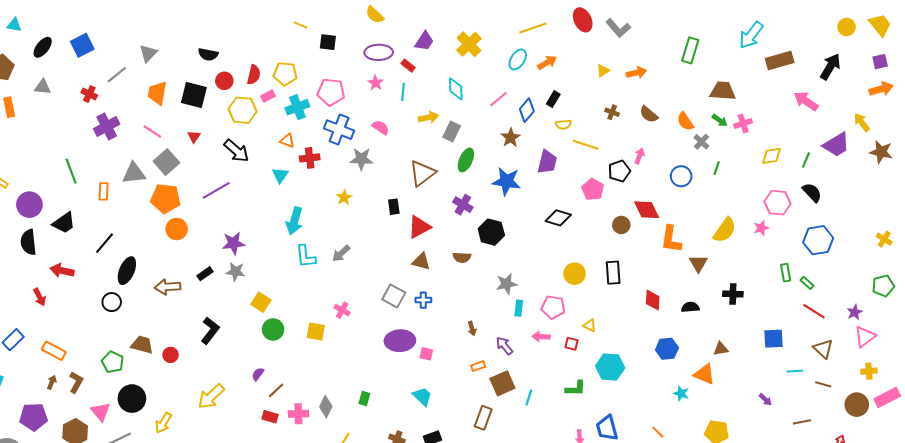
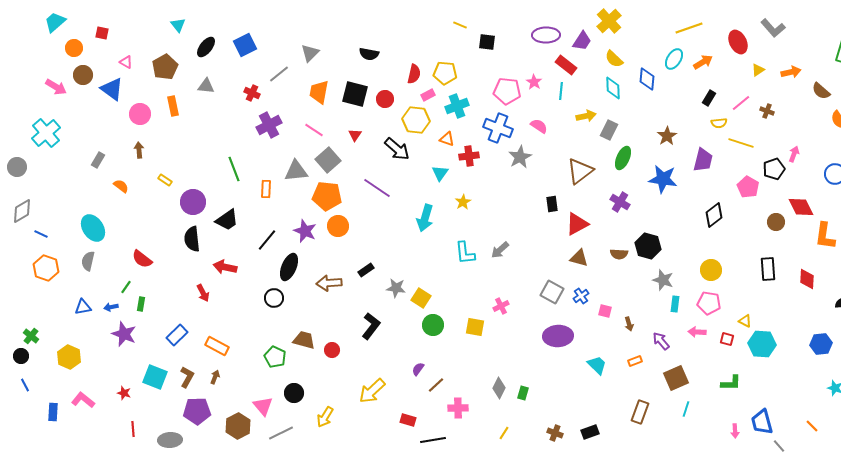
yellow semicircle: (375, 15) -> (614, 59), moved
red ellipse: (583, 20) -> (738, 42), moved
cyan triangle: (14, 25) -> (178, 25), turned 42
yellow cross: (469, 44) -> (609, 21), moved
purple ellipse: (379, 52) -> (546, 35), moved
red rectangle: (408, 66) -> (566, 65), size x1.5
red circle: (224, 81) -> (385, 99), moved
pink pentagon: (331, 92) -> (507, 91), moved
pink line: (498, 99) -> (741, 103), moved
yellow hexagon: (243, 110) -> (416, 120), moved
blue diamond: (527, 110) -> (647, 79), moved, turned -35
brown semicircle: (649, 114) -> (821, 91), moved
gray star: (361, 159) -> (520, 157), turned -30
purple line: (216, 190) -> (377, 188), turned 64
yellow star: (344, 198) -> (463, 202), moved
black diamond: (558, 218) -> (714, 215), turned -55
cyan arrow: (294, 221) -> (425, 218), moved
black hexagon: (491, 232) -> (648, 246), moved
purple star: (233, 243) -> (305, 231), moved, turned 30
gray star: (235, 272) -> (396, 288), moved
yellow circle: (575, 274) -> (711, 270), moved
gray star: (507, 284) -> (663, 280), turned 30
blue cross: (423, 300) -> (581, 296), turned -35
red diamond: (653, 300) -> (807, 279), moved
pink cross: (342, 310) -> (501, 306), turned 35
pink square: (426, 354) -> (605, 311), moved
cyan hexagon: (610, 367) -> (762, 344), moved
brown L-shape: (76, 382) -> (187, 377), moved
brown square: (502, 383) -> (676, 378), moved
cyan trapezoid: (422, 396) -> (597, 365), moved
cyan line: (529, 398) -> (686, 409), moved
black circle: (132, 399) -> (294, 393), size x0.7
gray diamond: (326, 407) -> (499, 388), moved
red rectangle: (270, 417) -> (408, 420), moved

